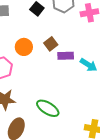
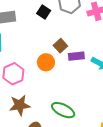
orange circle: (24, 47) -> (46, 62), moved

